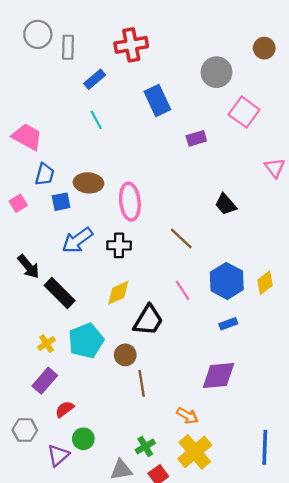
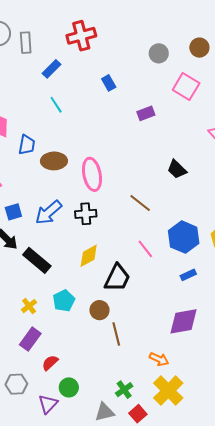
brown circle: (264, 48) -> (199, 48), moved
gray circle: (216, 72) -> (159, 53), size x0.7
blue rectangle: (157, 101) -> (109, 83), size x0.6
blue trapezoid: (45, 174) -> (27, 145), moved
blue square: (61, 202) -> (13, 212), moved
cyan pentagon: (86, 341) -> (64, 301), size x0.7

